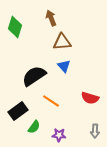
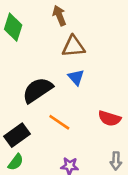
green semicircle: (34, 127) -> (16, 162), moved

